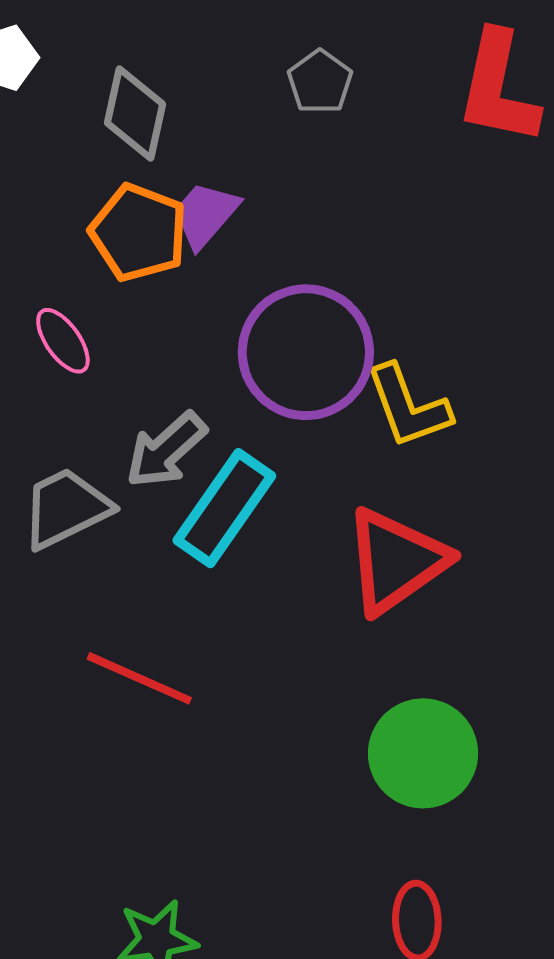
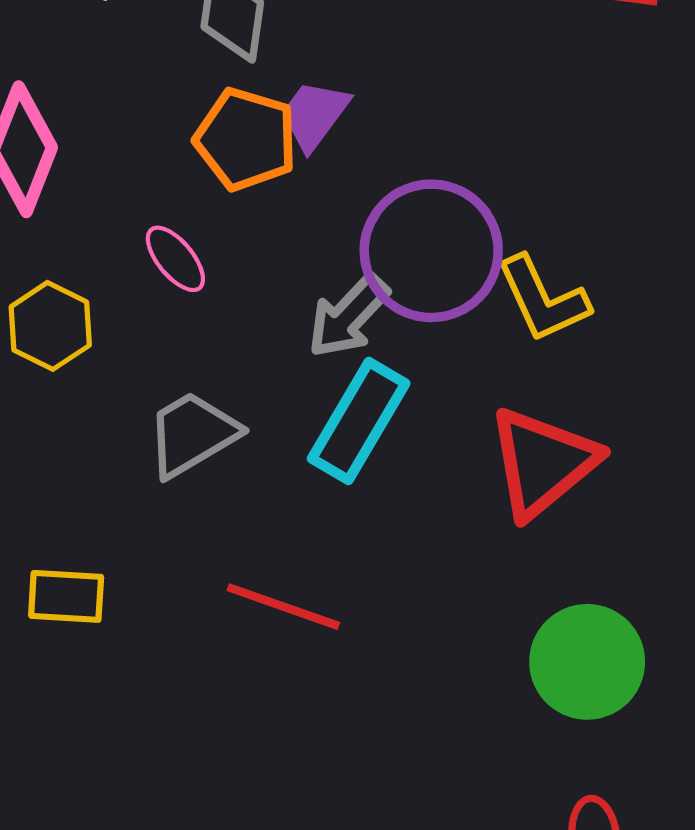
gray arrow: (166, 450) -> (348, 316), moved

